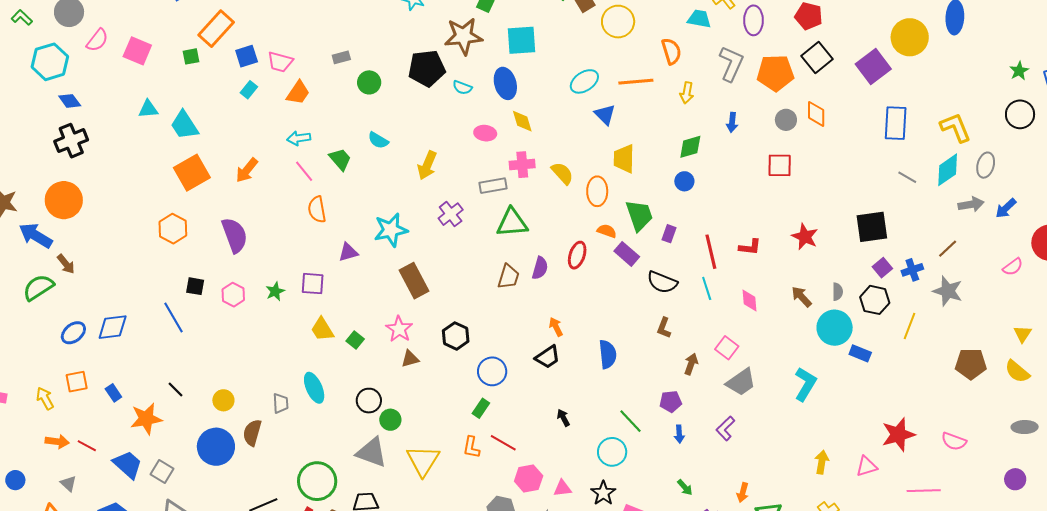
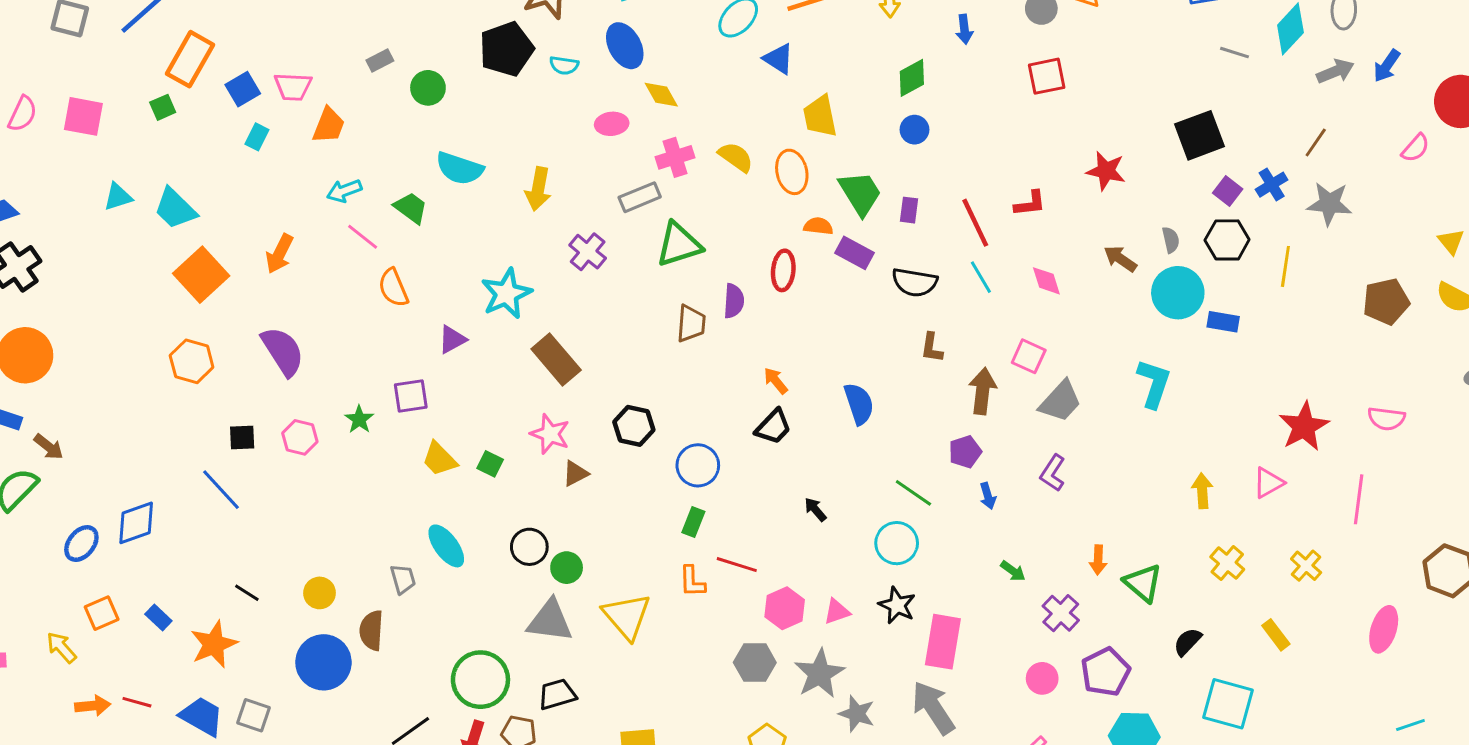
cyan semicircle: (378, 140) -> (460, 168), size x1.5
brown arrow: (691, 364) -> (982, 391), size x1.4
pink line: (924, 491) -> (1359, 499), turned -68

